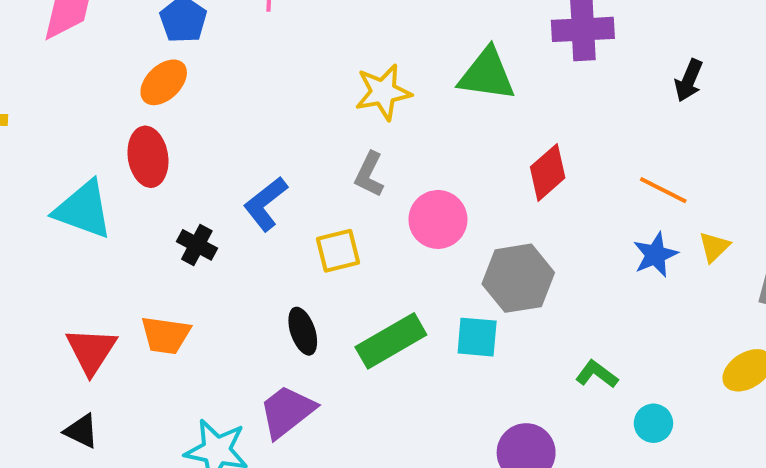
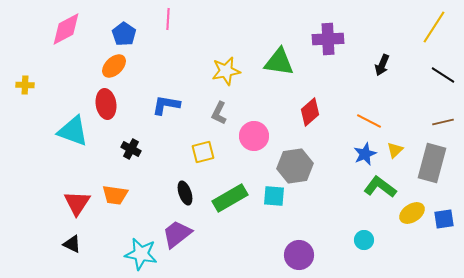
blue L-shape: (266, 204) -> (166, 105), moved, turned 48
green L-shape: (597, 374) -> (380, 187), moved, size x1.5

